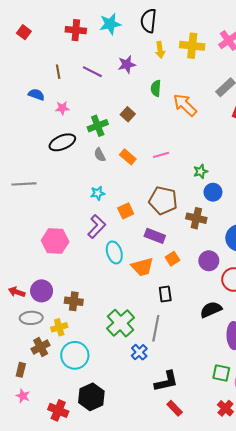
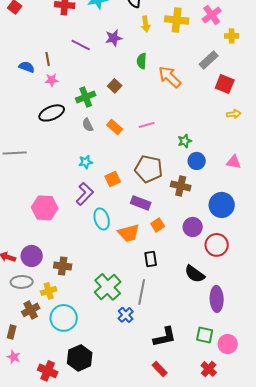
brown line: (58, 72) -> (48, 59), moved
black semicircle: (211, 310) -> (195, 274), turned -120
black L-shape: (166, 381) -> (165, 337), moved

